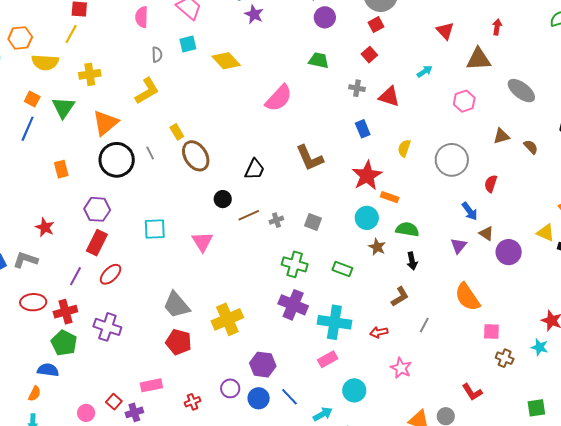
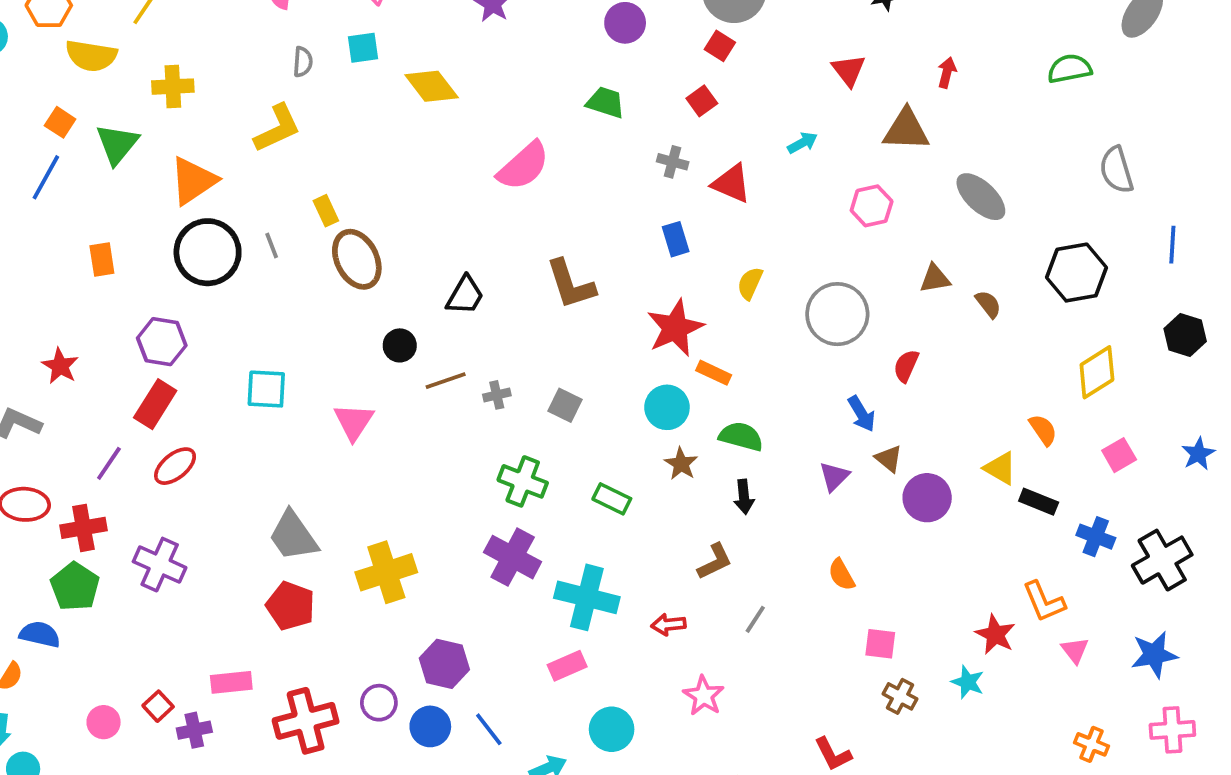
red square: (376, 25) -> (720, 46), turned -35
orange semicircle: (467, 297) -> (841, 575), size x0.6
red cross: (192, 402) -> (306, 721), size x2.0

